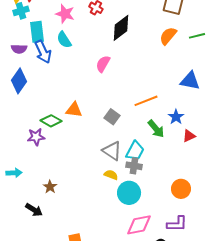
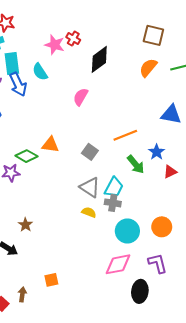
pink star: (65, 14) -> (55, 45), moved
cyan circle: (129, 193) -> (127, 231), moved
purple L-shape: (177, 224) -> (158, 263), turned -105

